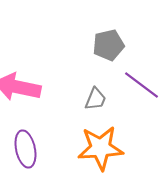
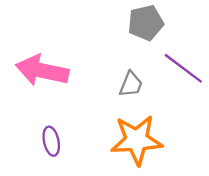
purple ellipse: (25, 149) -> (51, 141), size x0.7

